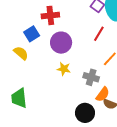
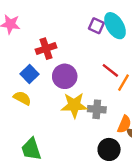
red line: (99, 34) -> (110, 70), moved, turned -70
yellow star: (64, 69) -> (74, 105), size x1.6
gray cross: (91, 77) -> (97, 109), moved

